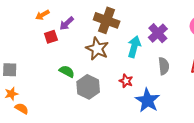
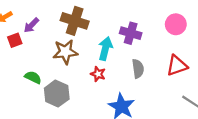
purple cross: (158, 33) -> (131, 33), turned -30
brown star: (97, 49) -> (65, 52), turned -30
red star: (126, 81) -> (98, 74), moved

